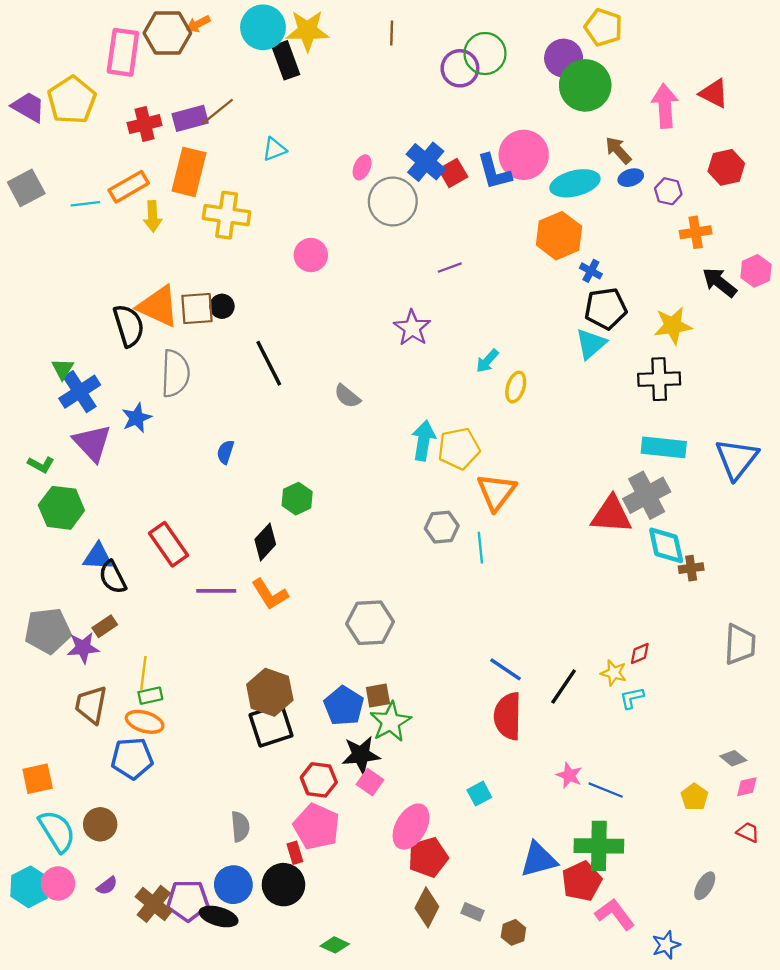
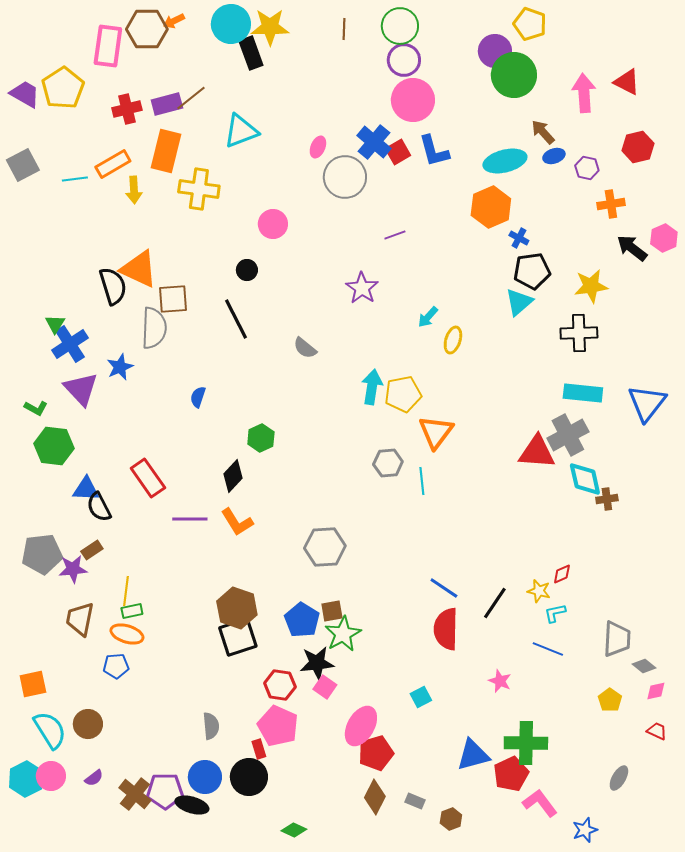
green circle: (485, 54) -> (400, 26), moved
cyan triangle: (274, 149) -> (241, 131), size x1.6
pink circle: (524, 155) -> (413, 100), moved
black circle: (222, 306) -> (247, 270), moved
brown square: (197, 309) -> (173, 299), moved
gray trapezoid: (740, 644) -> (617, 639), moved
blue pentagon: (132, 758) -> (116, 666), size x0.7
blue line: (606, 790) -> (548, 649), moved

